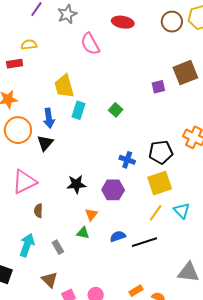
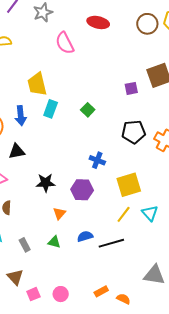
black triangle: (45, 143) -> (17, 151), moved, turned 36
black pentagon: (161, 152) -> (134, 132), moved
green triangle: (83, 233) -> (54, 242), moved

